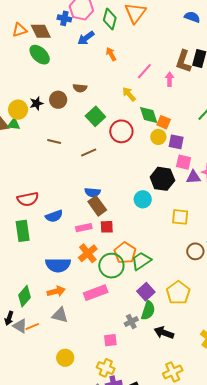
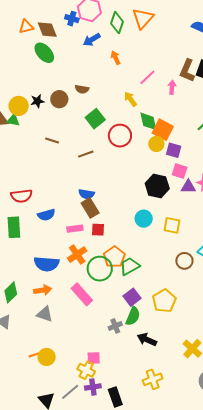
orange square: (164, 122) -> (163, 130), size x1.5
cyan circle: (143, 199) -> (144, 219), moved
pink rectangle: (96, 293) -> (82, 294), turned 65
orange line: (32, 326) -> (35, 354), moved
pink square: (110, 340) -> (94, 358), moved

